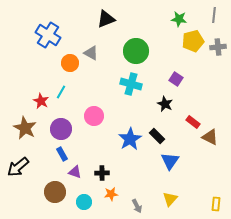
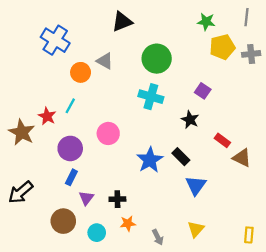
brown star: (25, 128) -> (22, 132), moved
blue rectangle: (62, 154) -> (71, 177), turned 56
purple triangle: (75, 172) -> (86, 198), turned 48

